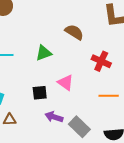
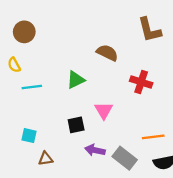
pink triangle: (66, 83) -> (104, 110), turned 30
orange line: (109, 96) -> (153, 137), moved

